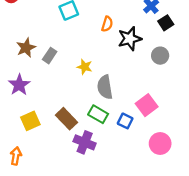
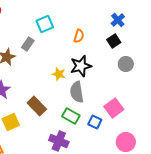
black square: (166, 23) -> (114, 41), moved
black star: (130, 39) -> (81, 66), moved
gray rectangle: (50, 56) -> (28, 44), moved
brown rectangle: (67, 119) -> (37, 106), moved

